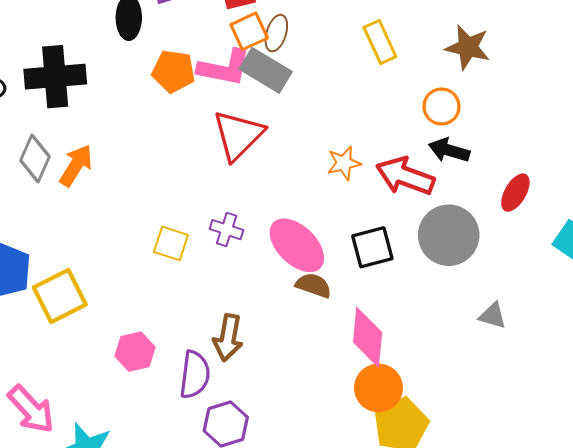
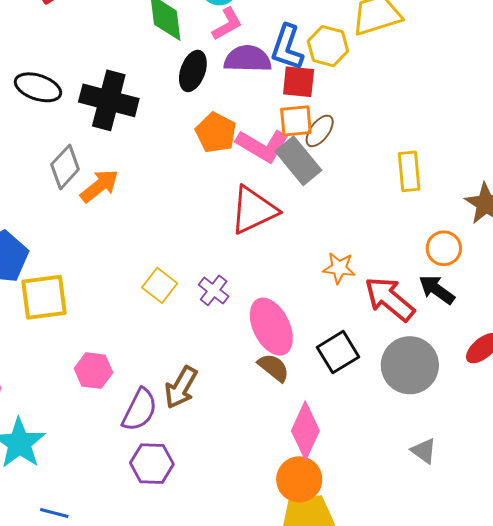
black square: (372, 247) -> (338, 352), turned -36

